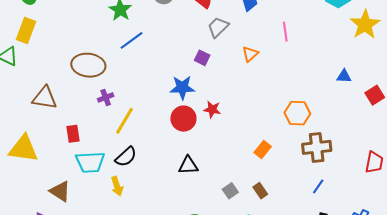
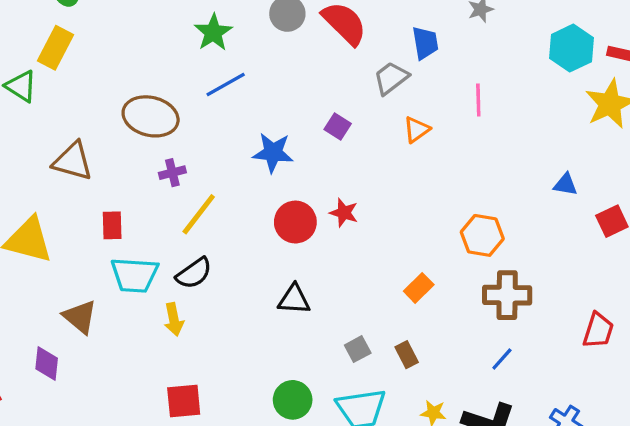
gray trapezoid: (218, 27) -> (391, 78), moved
blue star: (182, 88) -> (273, 153), moved

